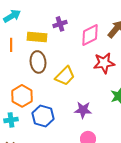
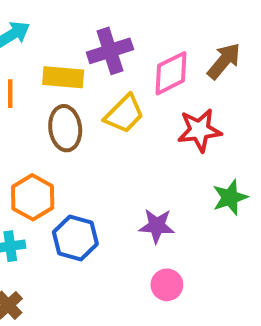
purple cross: (60, 24) -> (110, 51), size x1.5
yellow trapezoid: (65, 76) -> (124, 114), moved

